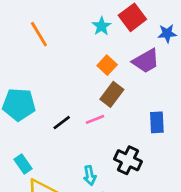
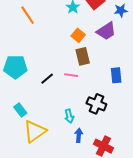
brown rectangle: (112, 94) -> (83, 56), turned -48
pink line: (95, 119) -> (71, 75), turned 32

